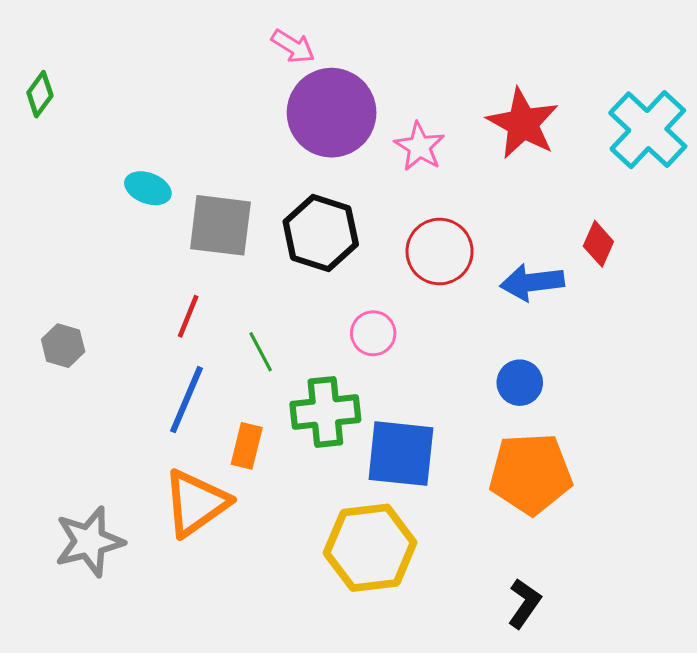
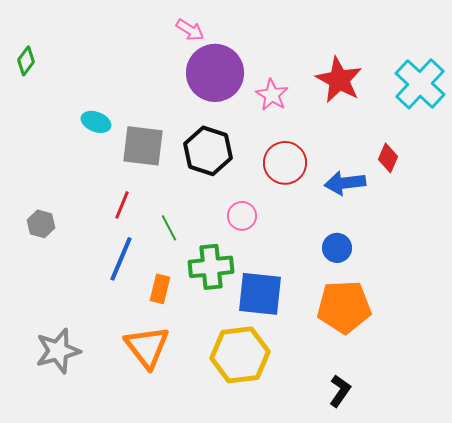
orange triangle: (196, 503) -> (147, 347), moved, turned -33

